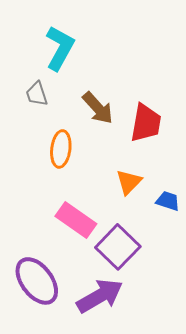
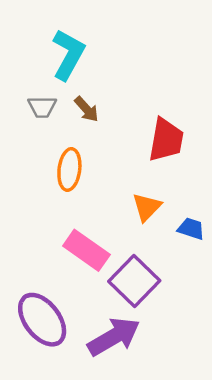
gray trapezoid: (37, 94) -> (42, 107), turned -72
brown arrow: (98, 108) -> (86, 109), moved, size x0.7

